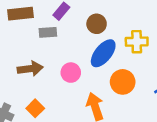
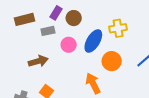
brown circle: (97, 24) -> (74, 18), moved
pink circle: (71, 73) -> (69, 45), moved

